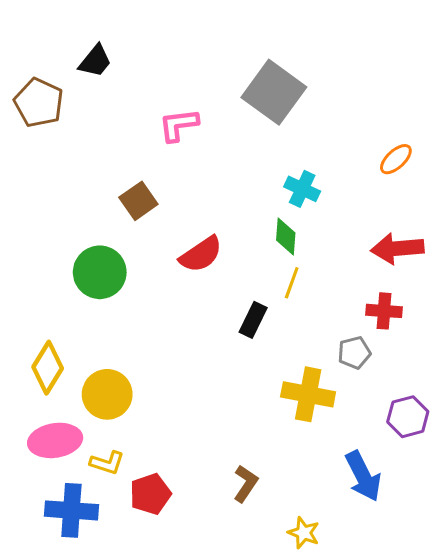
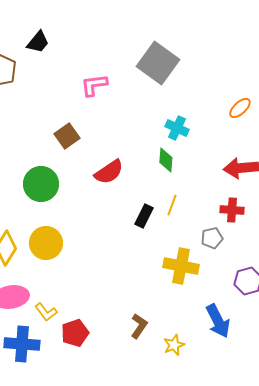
yellow line: (292, 283) -> (172, 205), moved
yellow circle: (107, 394) -> (46, 243), moved
yellow L-shape: (107, 463) -> (46, 312), turned 35
yellow star: (304, 533) -> (174, 345), moved, turned 30

